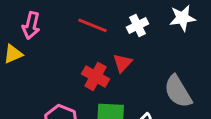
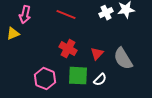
white cross: (137, 25) -> (106, 13), moved
red triangle: (122, 63) -> (97, 54), moved

